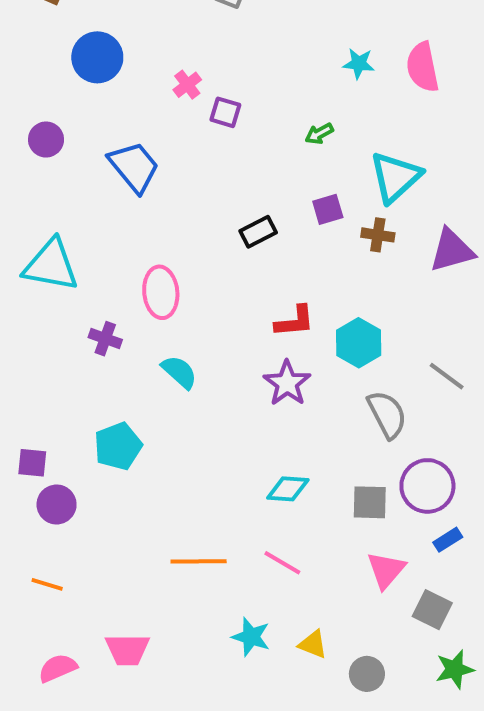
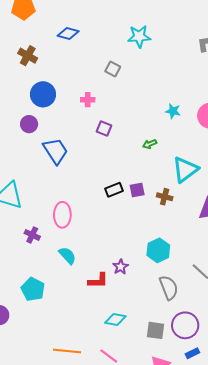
pink cross: (187, 85) -> (88, 100), moved, turned 32
purple circle: (46, 140) -> (29, 124), moved
purple square: (328, 209) -> (137, 190), moved
brown cross: (378, 235) -> (165, 197), moved
red L-shape: (295, 321) -> (98, 281), moved
purple star: (287, 383) -> (121, 267), size x0.7
cyan pentagon: (118, 446) -> (33, 289), turned -30

